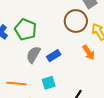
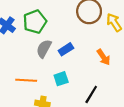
green pentagon: (26, 30) -> (35, 22), turned 30
orange arrow: (89, 52) -> (104, 57), moved

